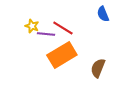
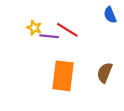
orange rectangle: (62, 55) -> (63, 76), moved, turned -52

